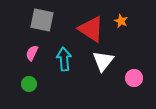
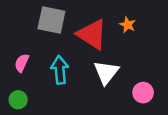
gray square: (42, 20) -> (51, 20), moved

